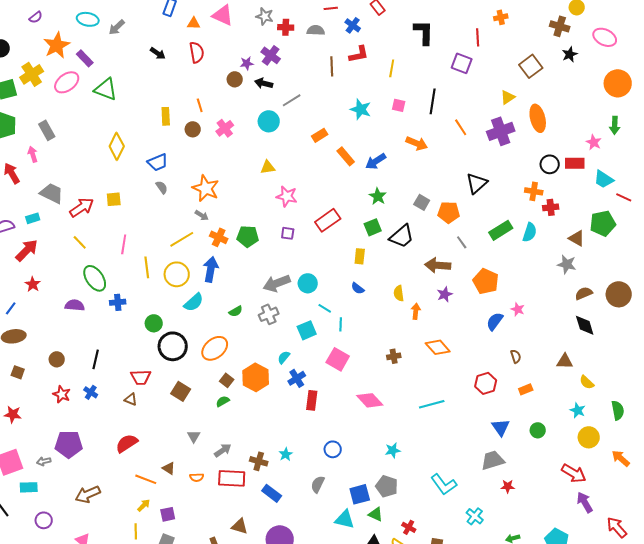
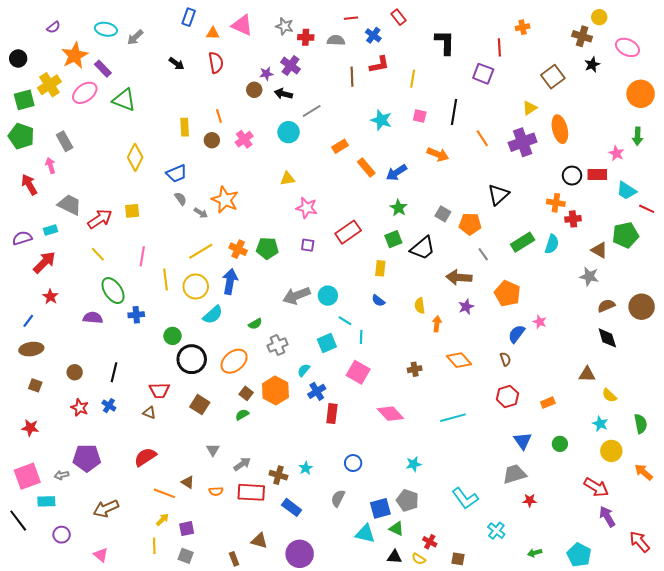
gray arrow: (202, 215) -> (201, 213), moved
gray cross: (269, 314) -> (277, 345), moved
brown semicircle: (516, 356) -> (505, 359), moved

